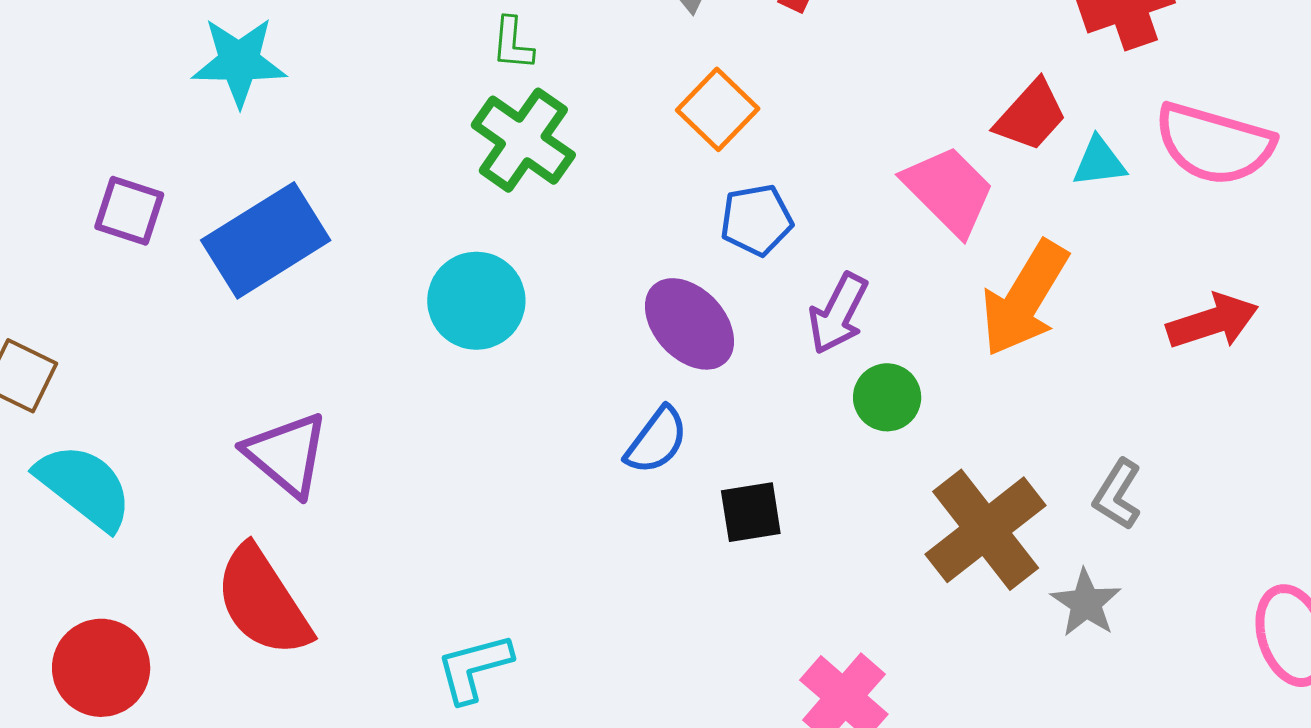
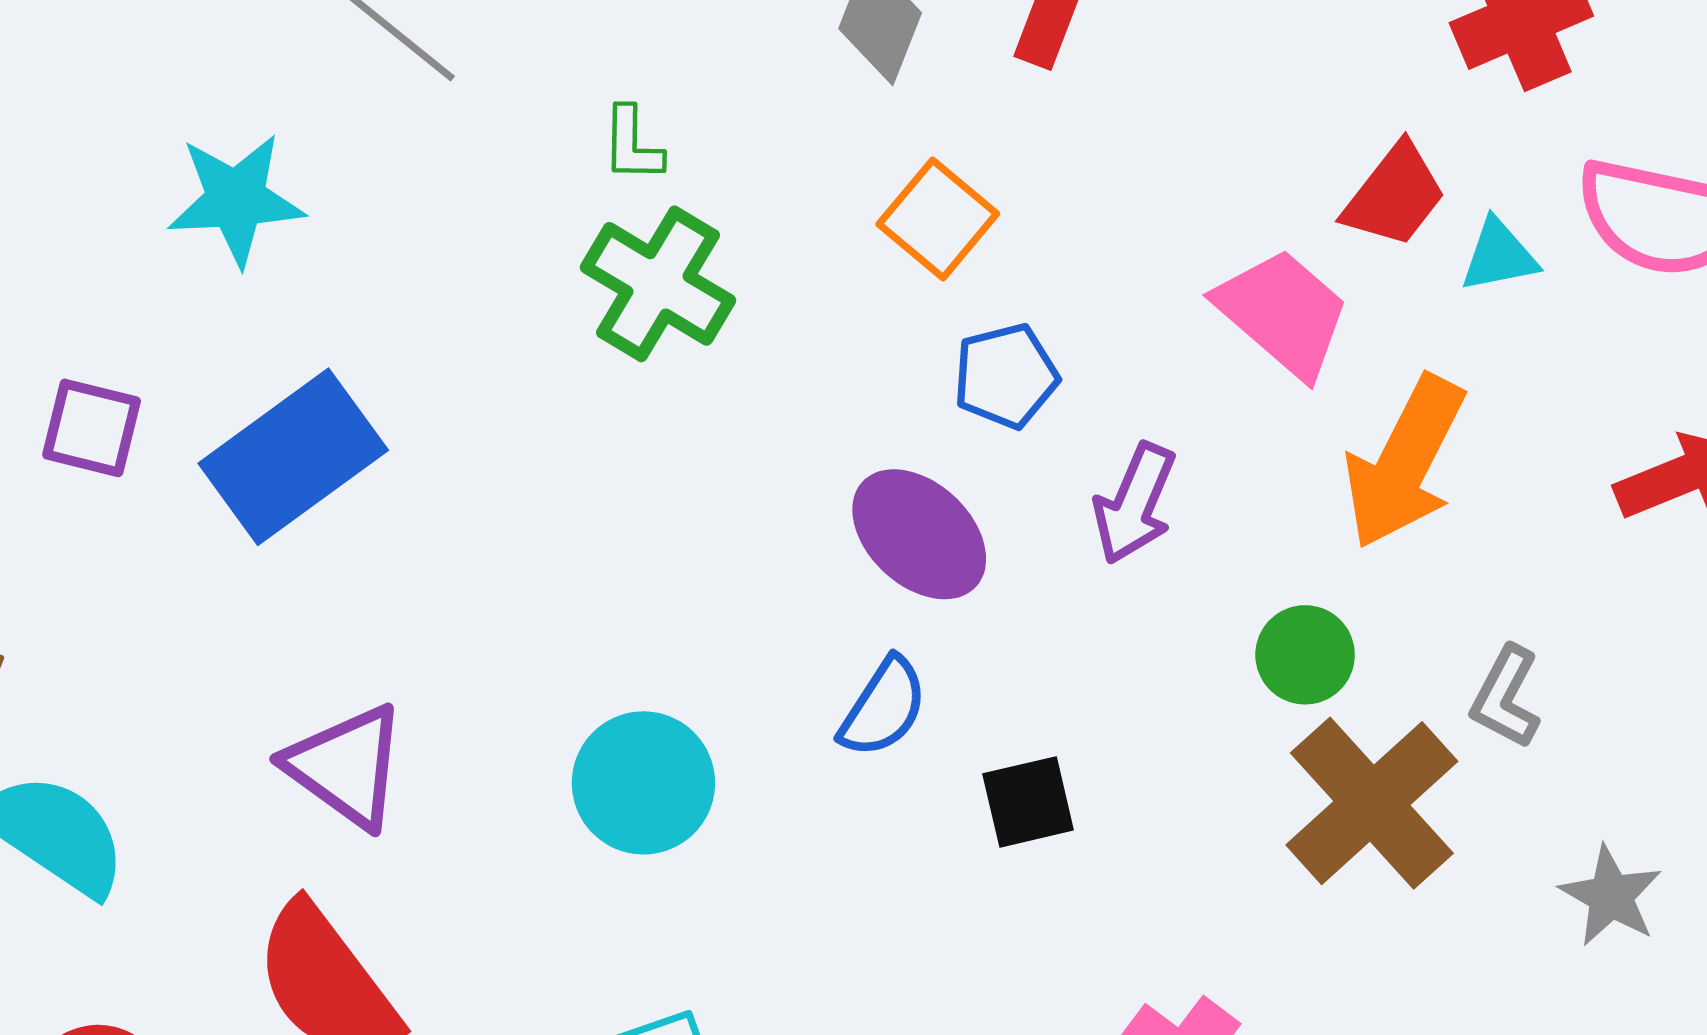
cyan circle: (476, 301) -> (643, 783), moved
green circle: (887, 397) -> (1305, 655), moved
gray L-shape: (1117, 494) -> (1506, 697), moved
gray star: (1086, 603) -> (1611, 896), moved

